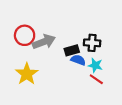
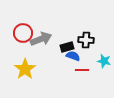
cyan star: (95, 65) -> (104, 61), moved
red line: (96, 79) -> (82, 70), moved, turned -32

